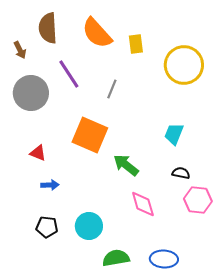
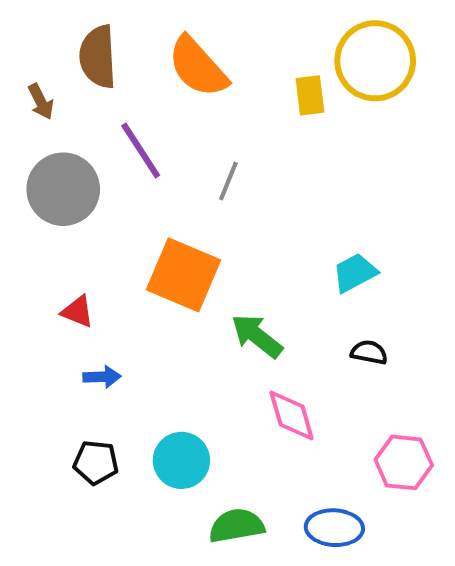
yellow rectangle: (136, 44) -> (310, 95), moved
yellow circle: (184, 65) -> (375, 61), moved
cyan trapezoid: (174, 134) -> (355, 273), turned 40
pink hexagon: (198, 200) -> (404, 462), moved

